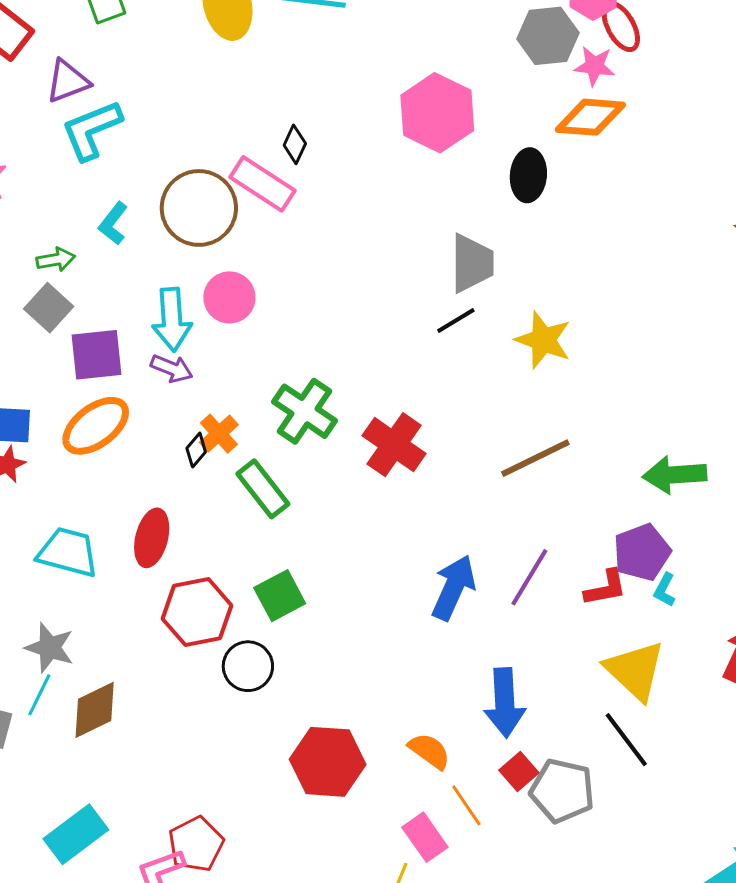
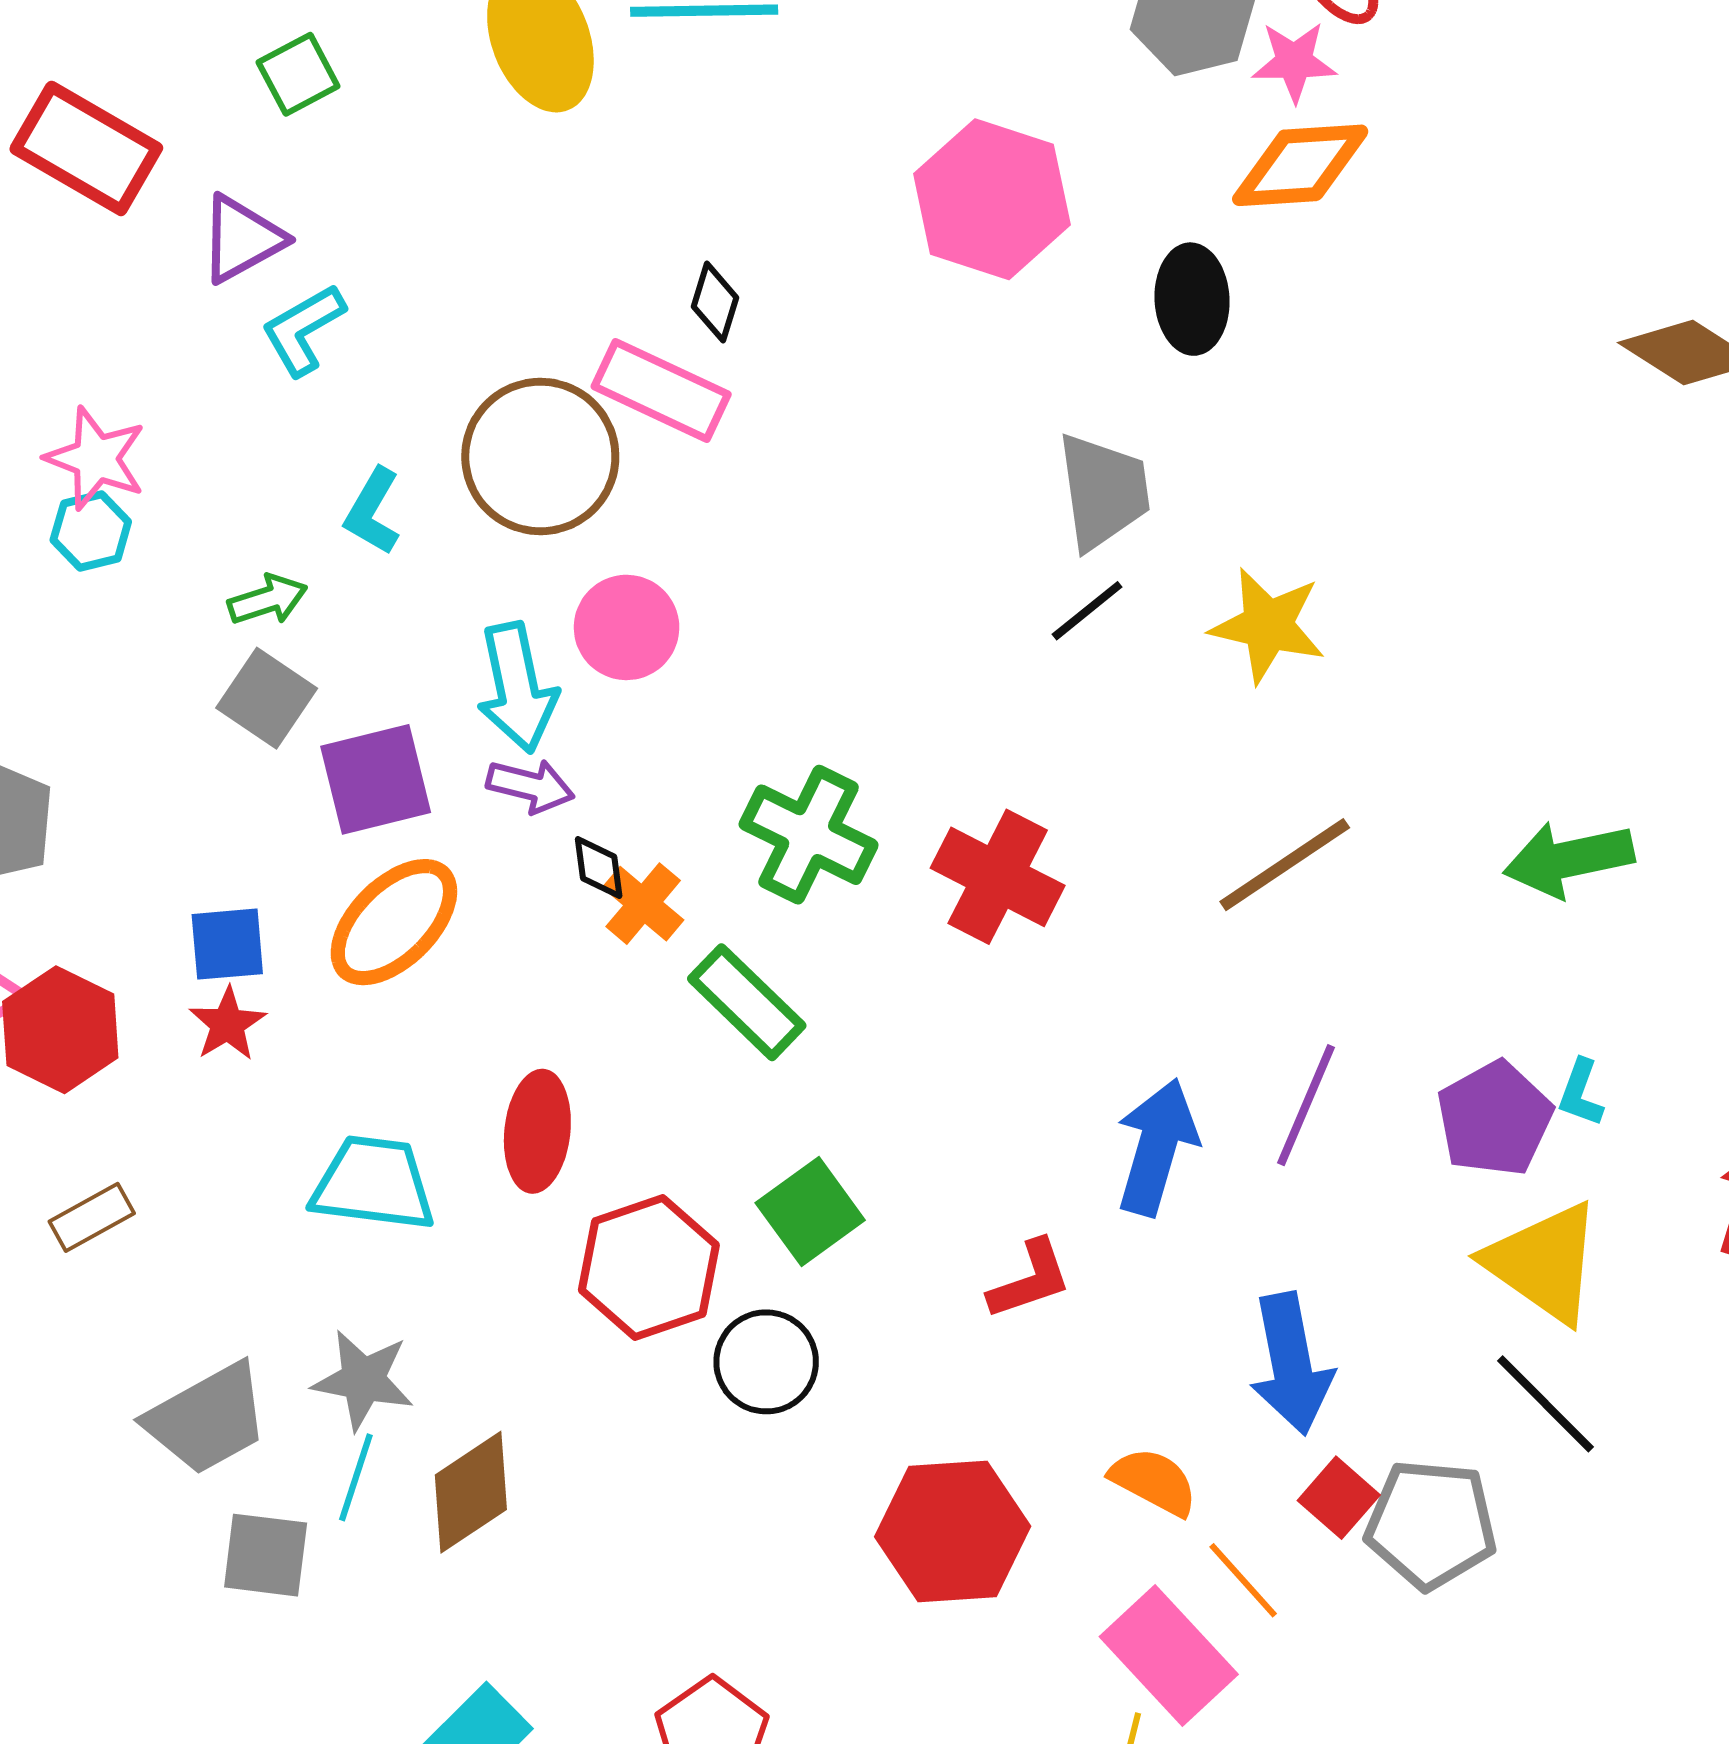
cyan L-shape: (92, 130) -> (303, 330), size x0.7
black diamond: (196, 450) -> (599, 868), moved, turned -40
purple pentagon: (642, 552) -> (1495, 1119), moved
red L-shape: (606, 588) -> (1030, 1280), moved
pink rectangle: (425, 837) -> (1169, 1655), size x1.4

